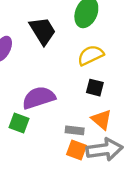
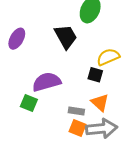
black trapezoid: (43, 31) -> (66, 37), moved
yellow semicircle: (91, 55) -> (108, 57), moved

